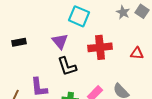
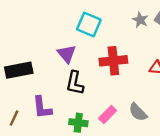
black rectangle: (19, 42) -> (19, 70), moved, size x1.6
black L-shape: (67, 66) -> (75, 83), turned 30

